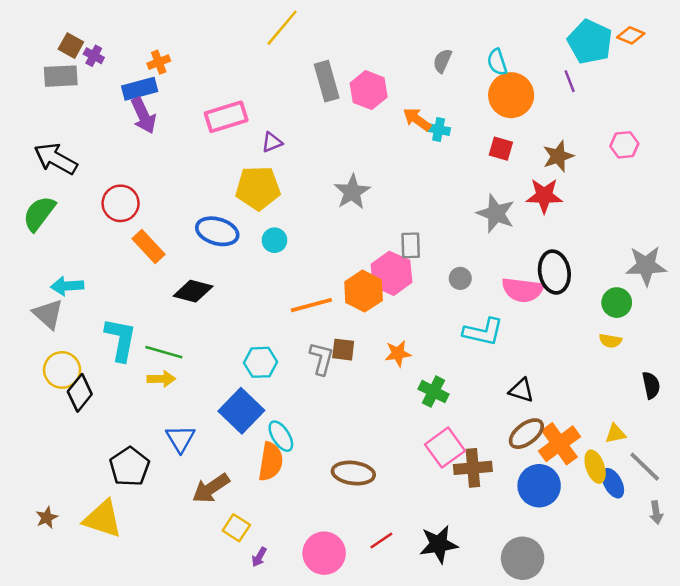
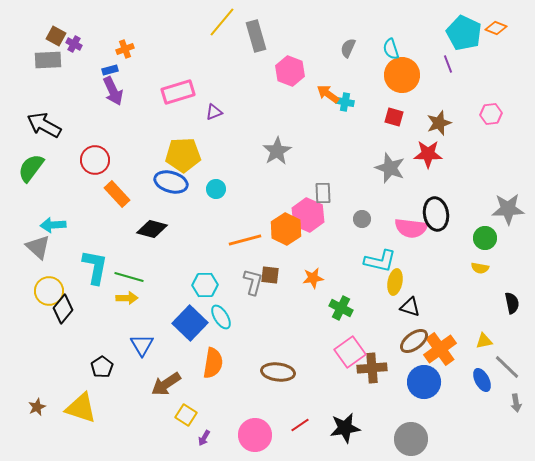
gray rectangle: (327, 81) -> (256, 36), moved
blue rectangle: (140, 89) -> (110, 70), size x0.6
yellow pentagon: (258, 188) -> (183, 155), moved
cyan ellipse: (281, 436) -> (221, 317), moved
black pentagon: (129, 467) -> (102, 367), size x0.7
yellow ellipse: (595, 467) -> (395, 282), moved, turned 30

